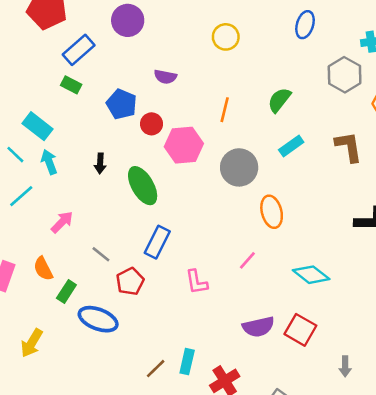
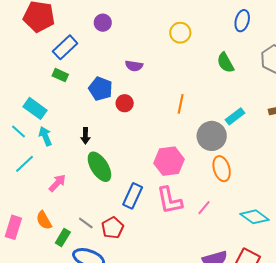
purple circle: (128, 20) -> (103, 23), size x0.7
green semicircle: (279, 100) -> (225, 63), moved, turned -65
orange line: (225, 110) -> (181, 104), moved
pink hexagon: (184, 145) -> (169, 161), moved
gray circle: (239, 167) -> (212, 136), moved
green ellipse: (143, 186) -> (99, 167), moved
gray line: (101, 254) -> (86, 223), moved
pink L-shape: (197, 282) -> (169, 200), moved, size x1.4

